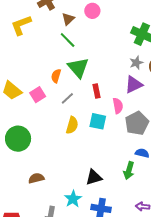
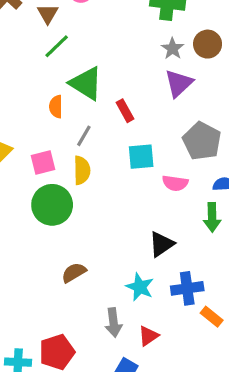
green line: (68, 40) -> (57, 46), turned -72
pink square: (38, 95) -> (43, 163), moved, turned 35
pink semicircle: (118, 106) -> (175, 183), moved, turned 126
yellow semicircle: (72, 125) -> (82, 170), moved
green circle: (18, 139) -> (52, 205), moved

